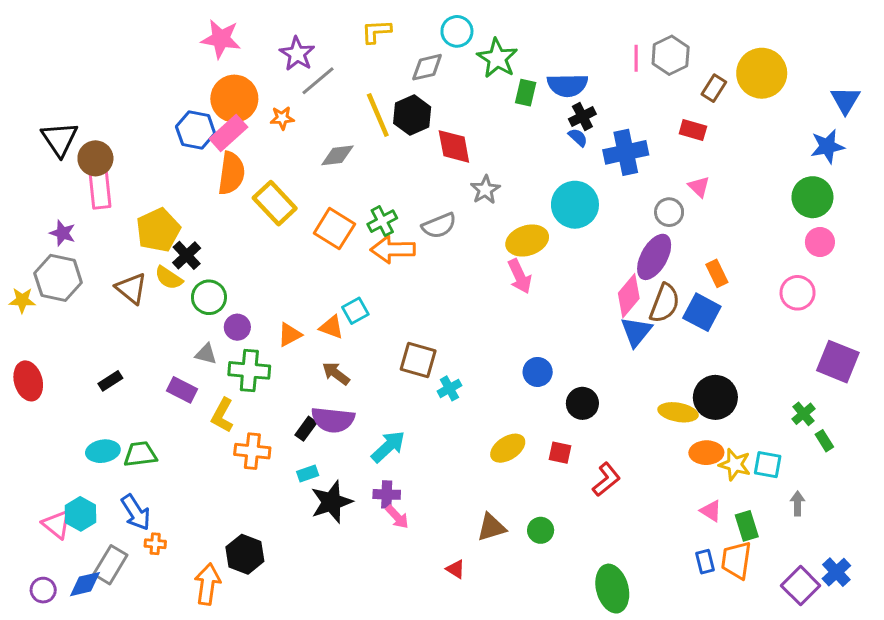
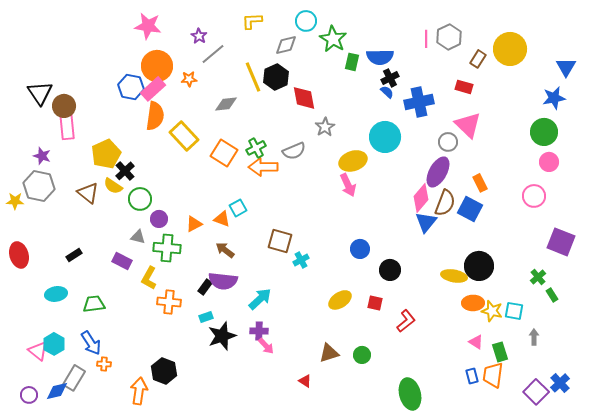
purple star: (297, 54) -> (199, 36), size x0.7
pink triangle: (699, 187) -> (468, 125), size x1.8
cyan ellipse: (103, 451) -> (56, 294), moved

